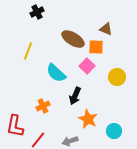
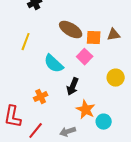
brown triangle: (106, 29) -> (114, 35), moved, turned -32
yellow circle: (117, 77) -> (116, 78), moved
cyan circle: (114, 131) -> (104, 122), moved

